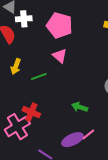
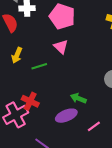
pink line: (88, 135) -> (94, 126), moved
purple ellipse: (72, 140) -> (66, 116), moved

